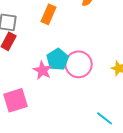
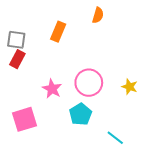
cyan pentagon: (58, 59) -> (81, 114), moved

